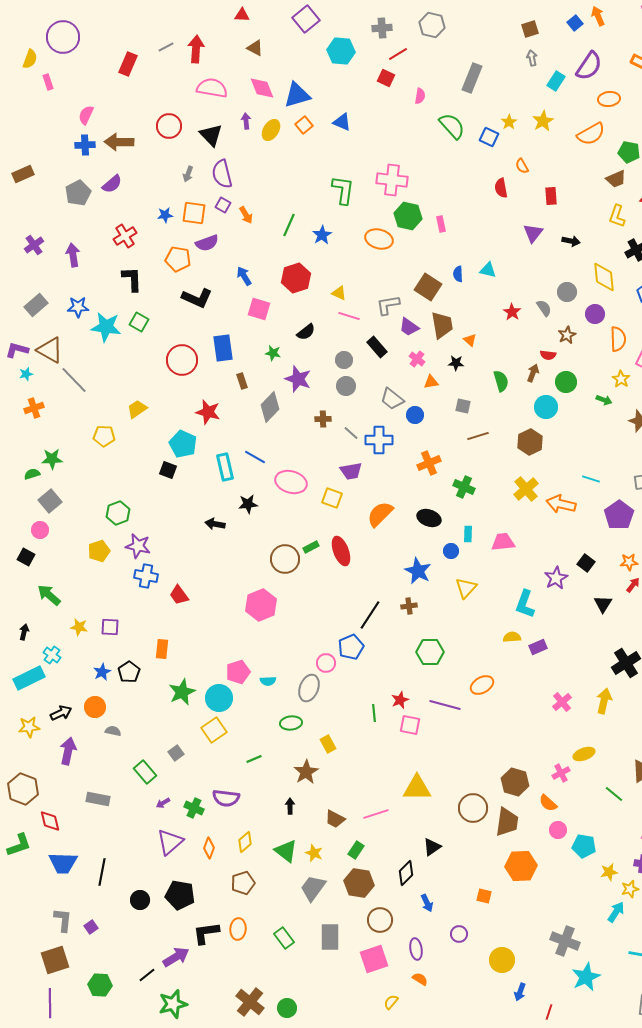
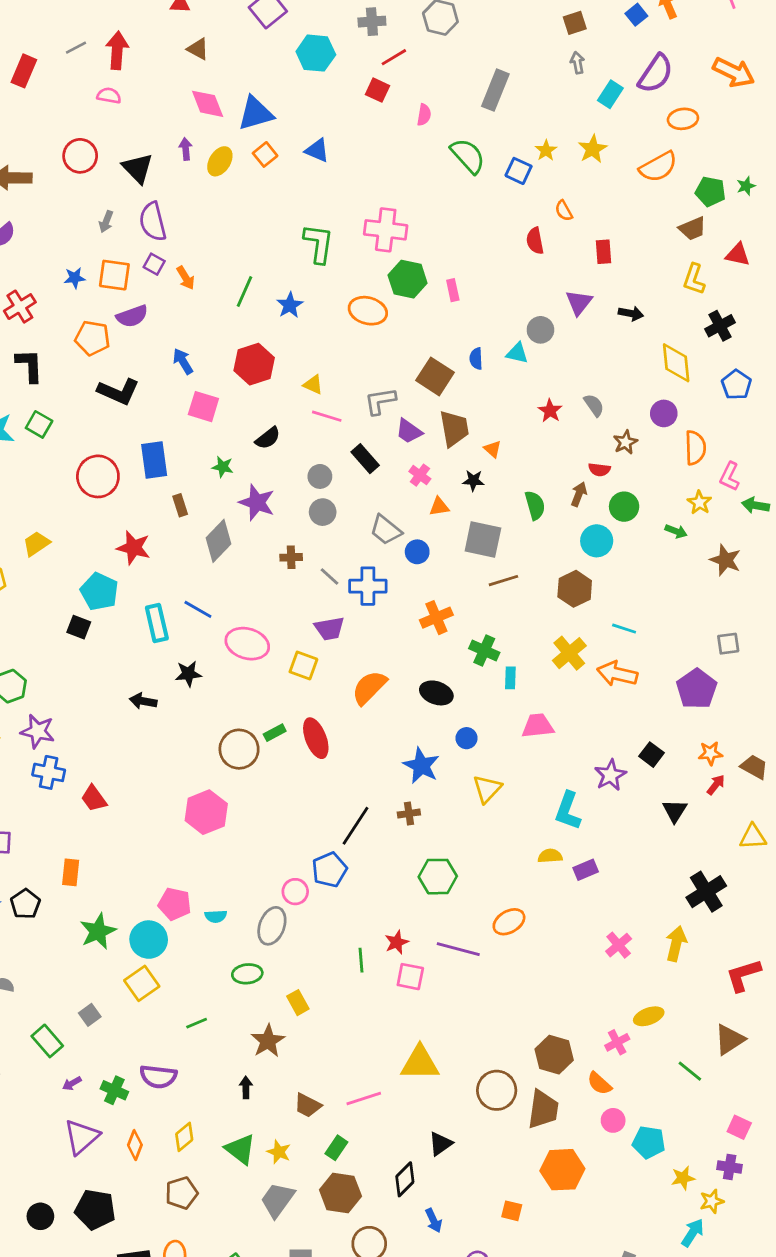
pink semicircle: (212, 88) -> (109, 96), moved, size x0.6
gray circle: (567, 292) -> (540, 330), moved
gray square: (463, 406) -> (483, 539), size x1.8
cyan line: (591, 479) -> (624, 629), moved
cyan rectangle: (468, 534) -> (510, 678), moved
pink pentagon: (238, 672) -> (175, 904), turned 30

